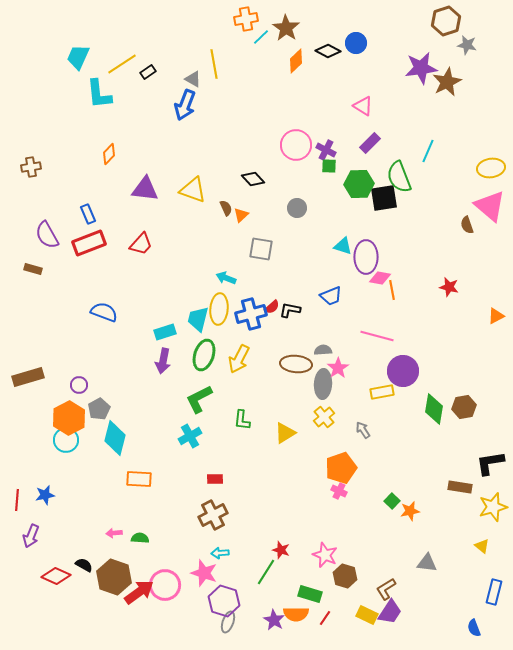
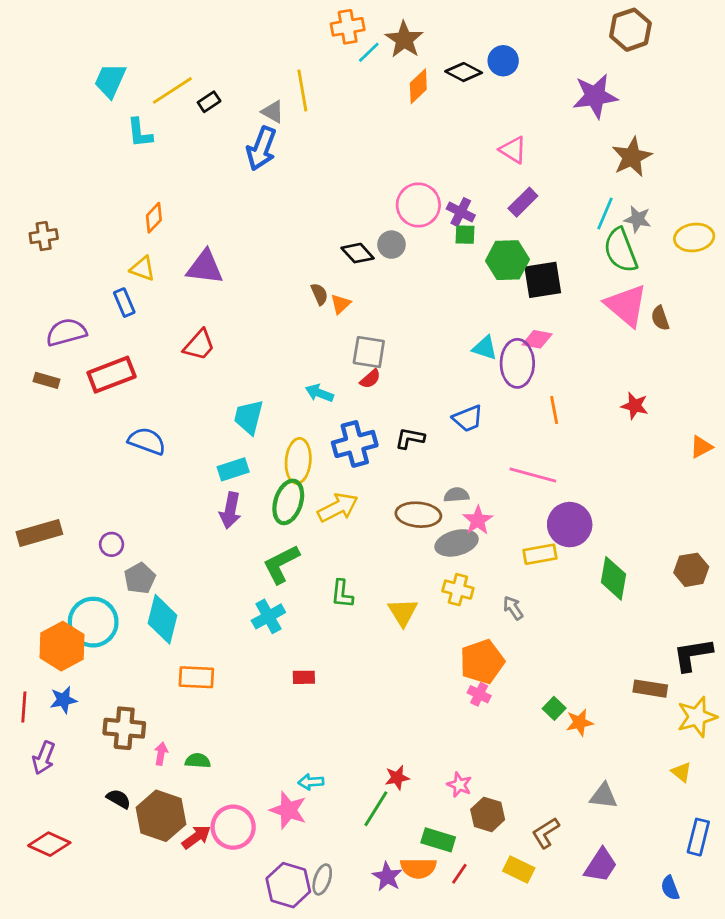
gray star: (467, 45) -> (638, 219), moved
brown star: (447, 82) -> (632, 157), moved
cyan L-shape: (99, 94) -> (140, 133), size x0.7
green semicircle: (399, 177) -> (621, 250), moved
yellow triangle: (193, 190) -> (143, 269), moved, size x0.7
pink triangle: (490, 206) -> (626, 305), moved
gray circle: (297, 208) -> (391, 245), moved
purple semicircle: (47, 235) -> (66, 332), turned 104
red rectangle: (89, 243) -> (112, 375), moved
pink diamond: (380, 278) -> (537, 339), moved
red semicircle: (272, 307) -> (370, 379), moved
yellow ellipse: (219, 309) -> (298, 461), moved
cyan trapezoid: (198, 319) -> (249, 417), moved
yellow arrow: (239, 359) -> (338, 508), turned -144
gray ellipse: (323, 384) -> (457, 543), turned 72
brown hexagon: (464, 407) -> (691, 570), moved
yellow cross: (324, 417) -> (458, 590), turned -35
orange hexagon: (69, 418) -> (62, 646), moved
yellow triangle: (285, 433) -> (403, 612), turned -30
cyan circle: (66, 440) -> (93, 622), size x1.4
brown cross: (213, 515) -> (124, 728), moved, turned 32
pink arrow: (114, 533) -> (161, 754), turned 105
red star: (281, 550) -> (397, 778), turned -30
pink star: (325, 555) -> (459, 785), size x0.7
red diamond: (56, 576) -> (49, 844), moved
red arrow: (139, 592) -> (196, 837), size x0.7
purple hexagon: (224, 601) -> (288, 885), moved
purple trapezoid: (390, 612) -> (601, 865), moved

